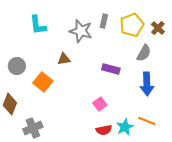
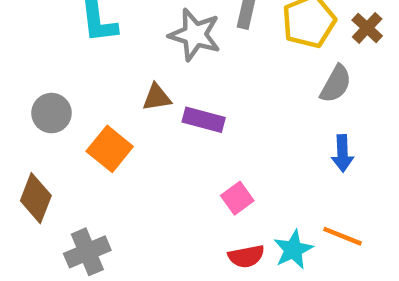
purple rectangle: (111, 69) -> (204, 120), moved
blue arrow: (147, 84) -> (343, 153), size x0.7

